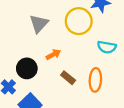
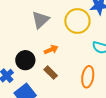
brown rectangle: (68, 78) -> (51, 73), moved

